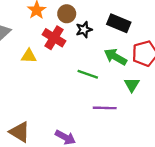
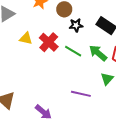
red cross: (54, 38) -> (49, 42), moved
green line: (88, 74) -> (73, 51), moved

